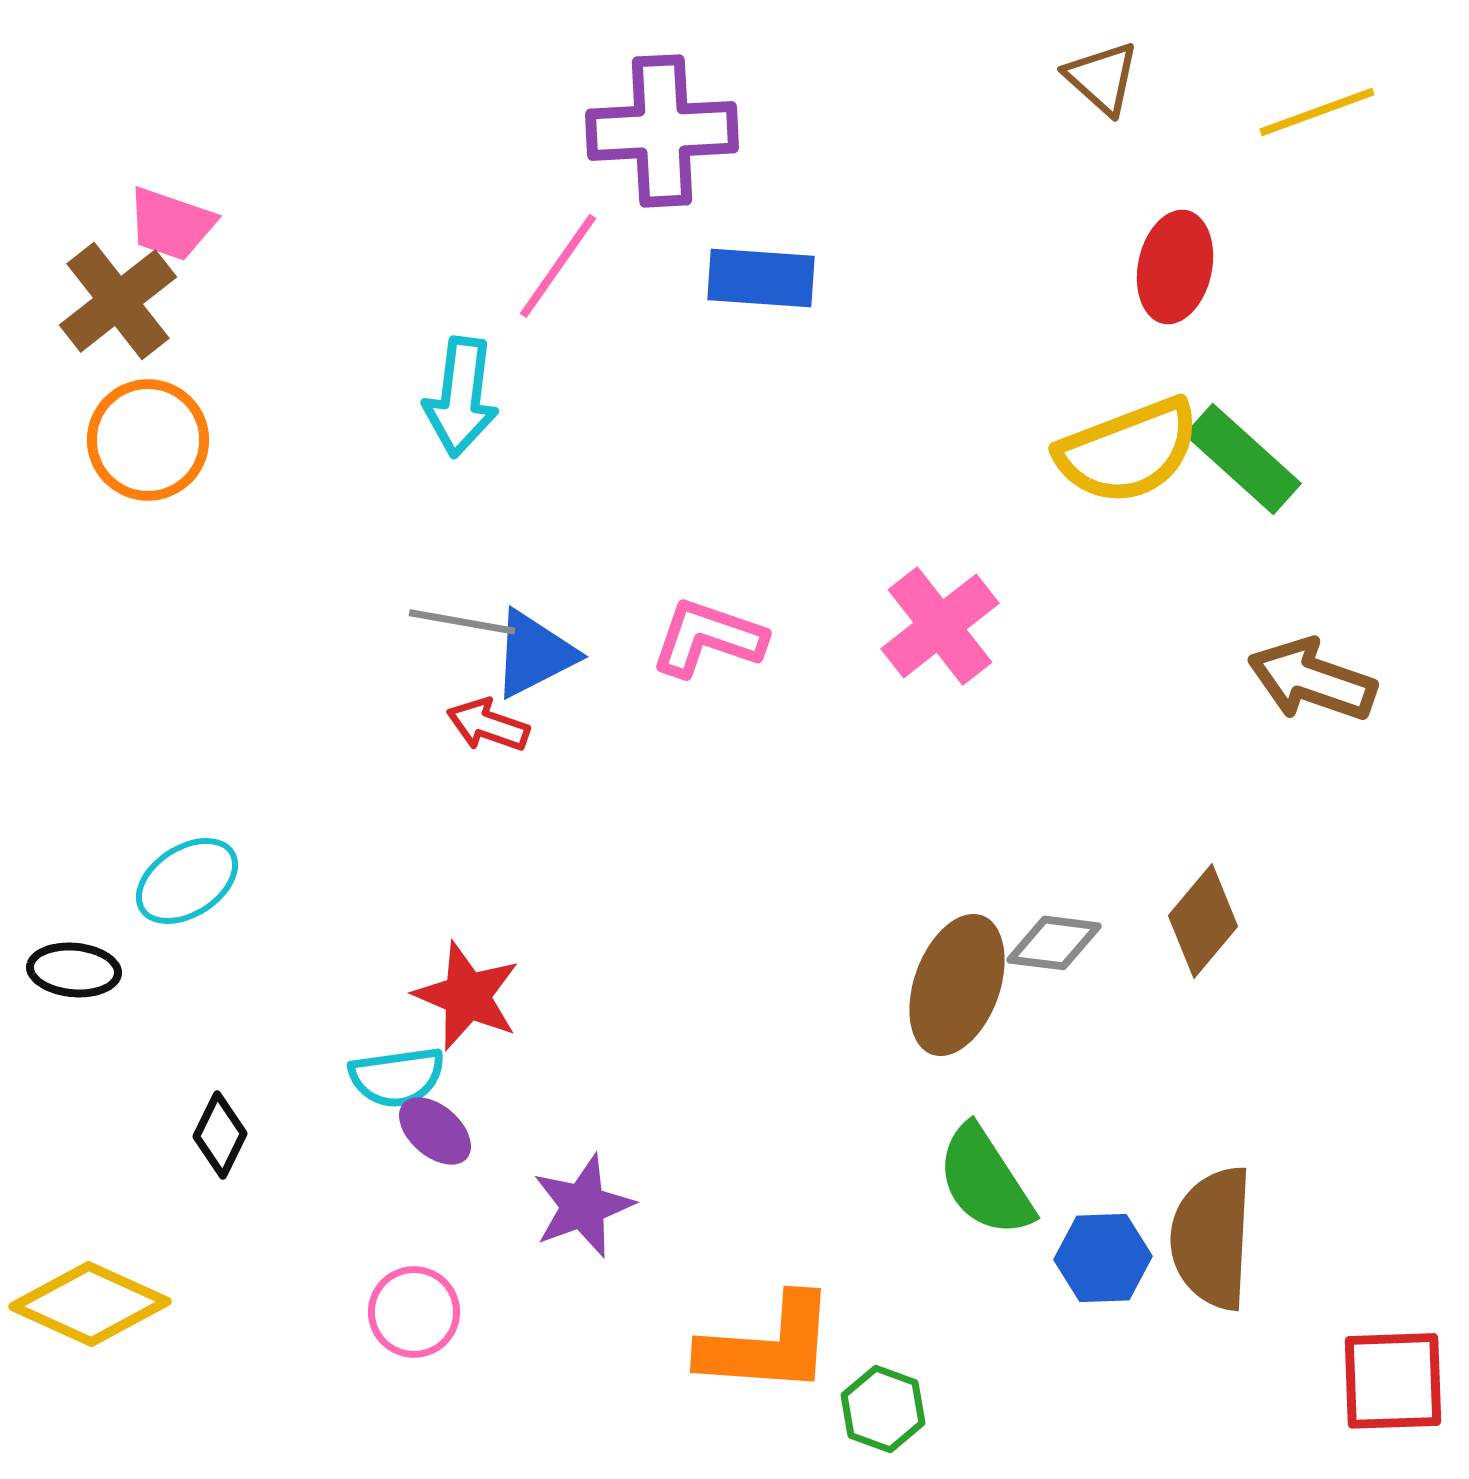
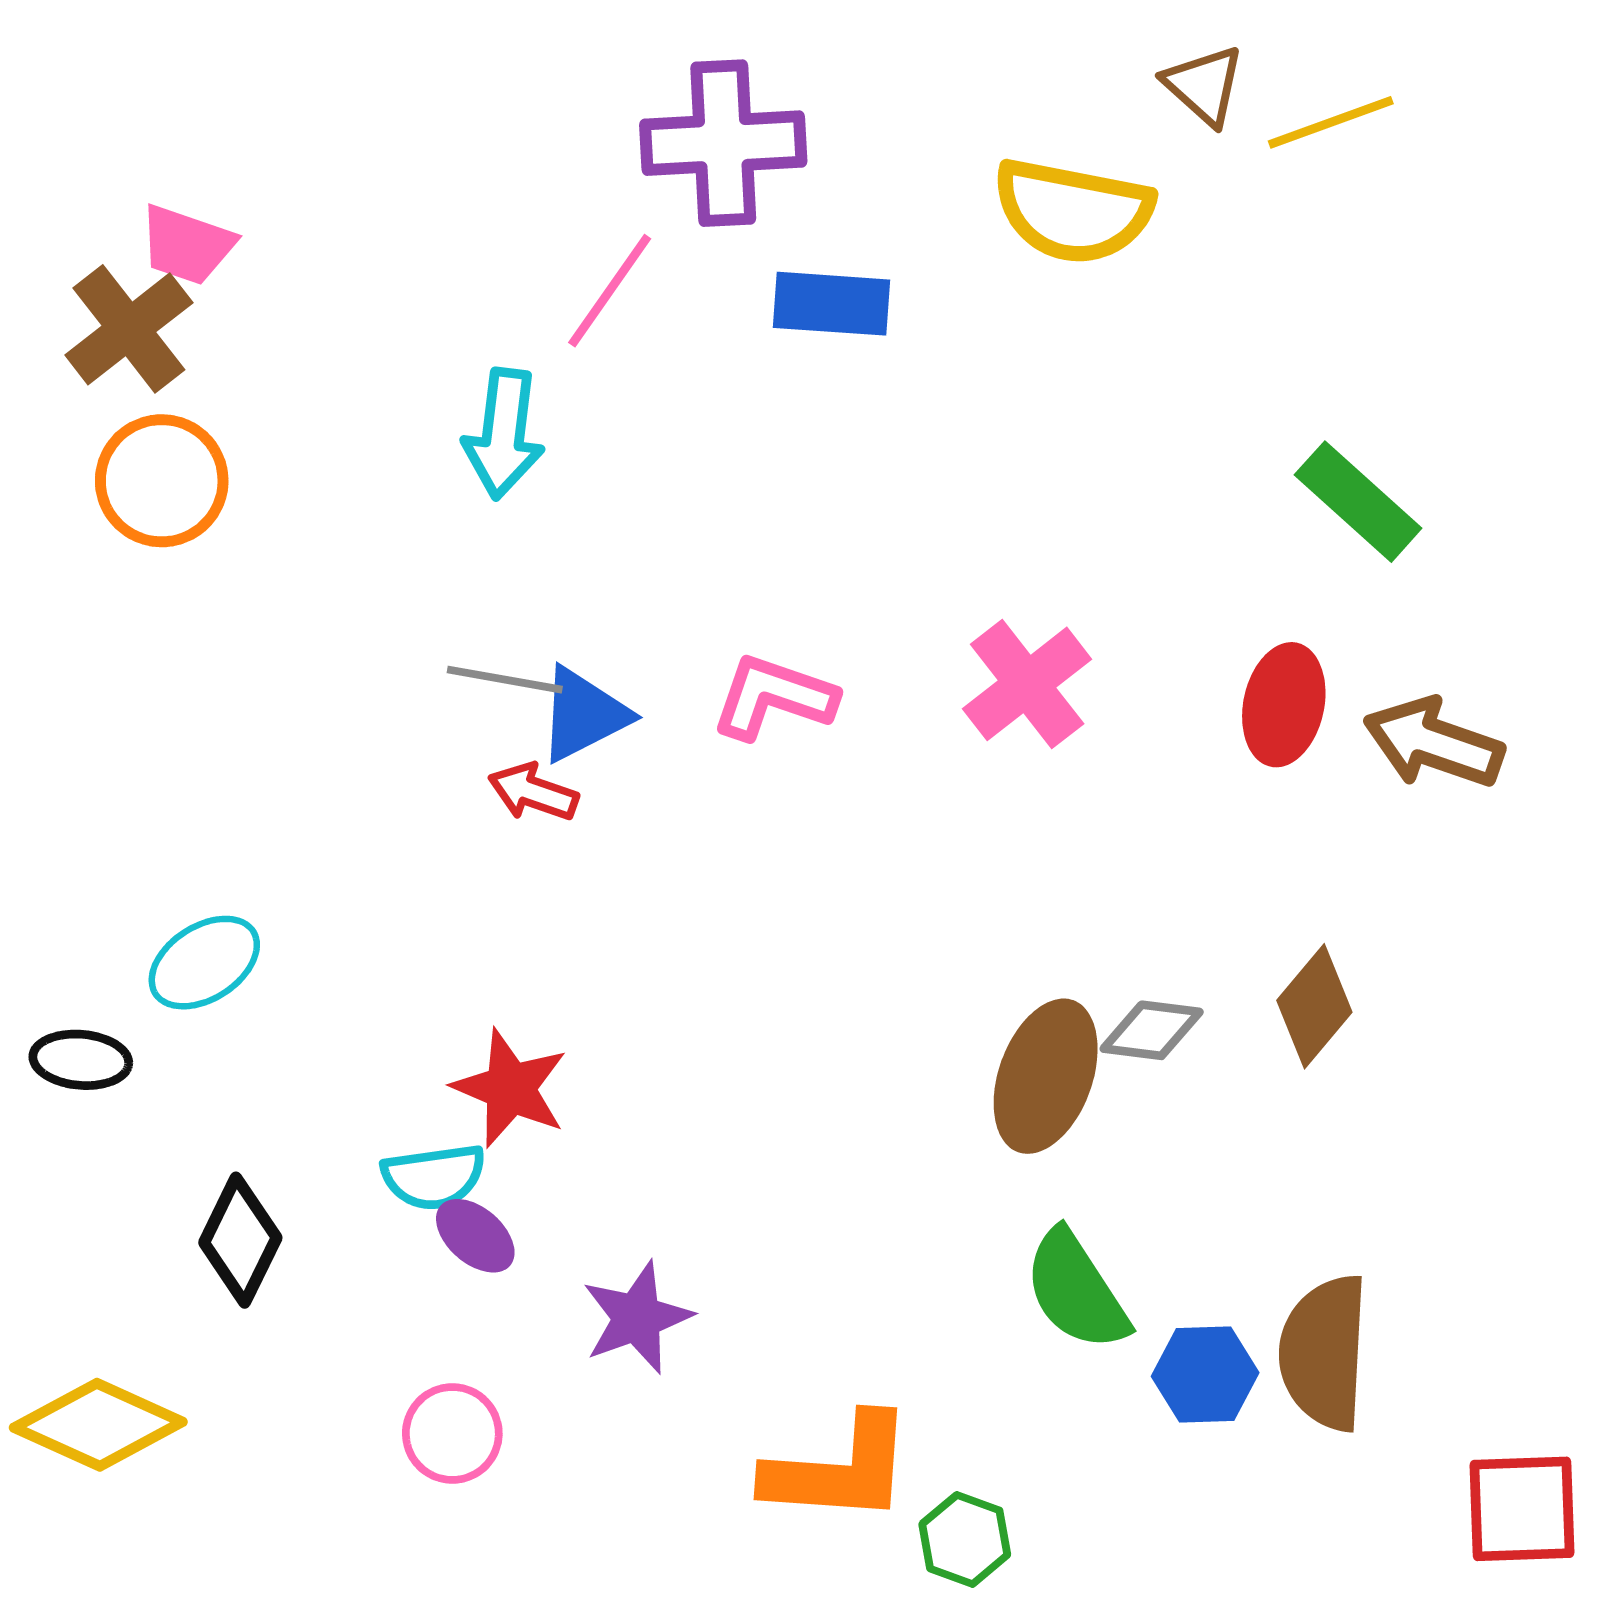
yellow line: (1317, 112) -> (1331, 122), moved
red ellipse: (1175, 267) -> (1284, 705), moved
yellow semicircle: (1128, 451) -> (1073, 211), moved, turned 32
black diamond: (220, 1135) -> (240, 1240), size x1.4

